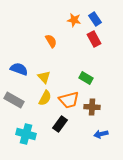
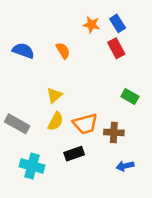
blue semicircle: (19, 69) -> (23, 51), moved
yellow triangle: (44, 77) -> (54, 95), turned 32
green rectangle: (86, 78) -> (130, 97), moved
black rectangle: (60, 124) -> (74, 154), turned 35

